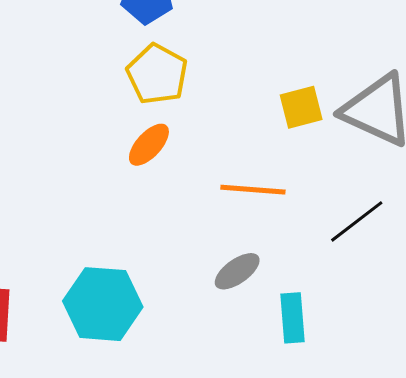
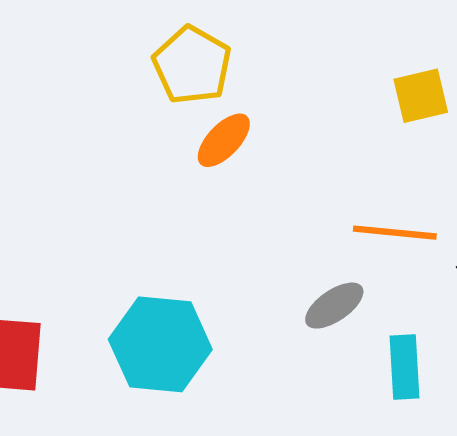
yellow pentagon: (157, 74) -> (192, 65), moved
orange line: (253, 190) -> (395, 233), moved

